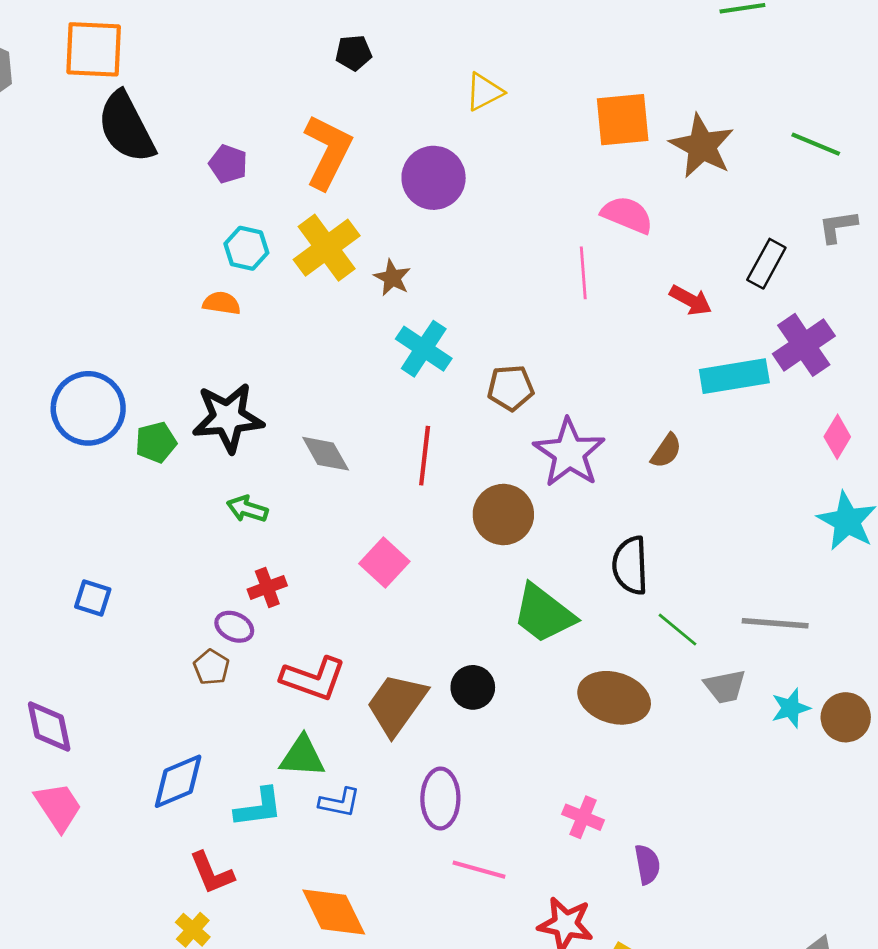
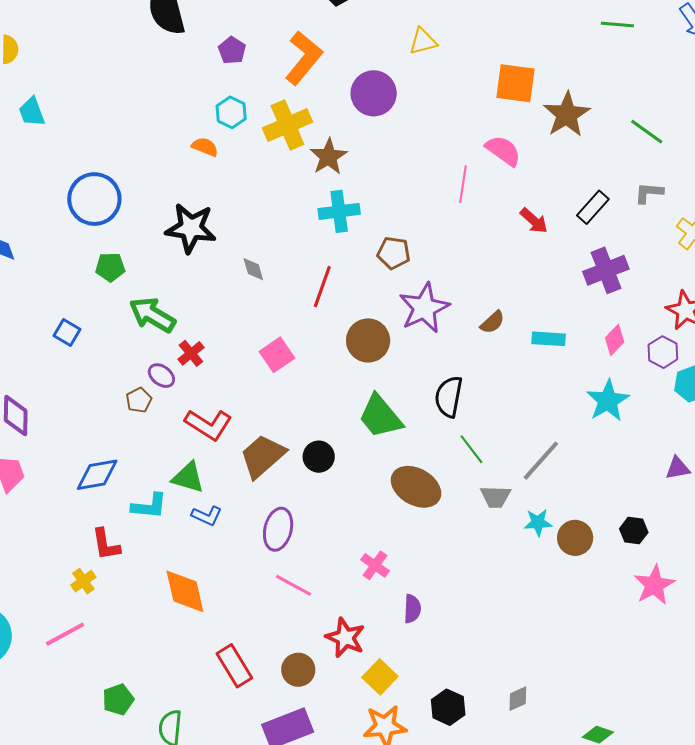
brown star: (392, 278) -> (329, 157), size x1.4
cyan cross: (424, 349) -> (339, 211), turned 36
cyan rectangle: (734, 376) -> (549, 339), moved, size x0.7
green pentagon: (156, 442) -> (110, 267), moved
gray diamond: (326, 454) -> (253, 269), size x0.7
green arrow: (247, 509) -> (152, 315), moved, size x1.6
red cross: (267, 587) -> (191, 353), turned -32
gray line: (775, 623) -> (541, 461), turned -66

